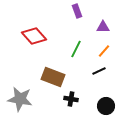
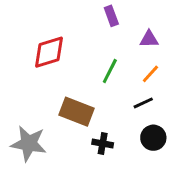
red diamond: (34, 36) -> (49, 52), turned -65
black circle: (106, 106) -> (153, 138), moved

